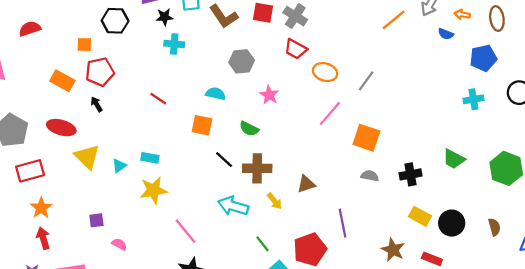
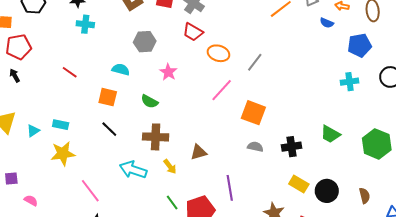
black line: (224, 160) -> (109, 129), moved
green line: (262, 244) -> (172, 202), moved

